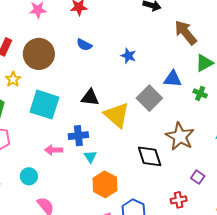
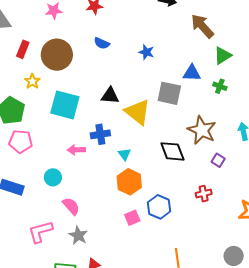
gray square: (149, 98) -> (169, 93), turned -30
cyan triangle: (90, 157) -> (124, 154), moved
purple square: (198, 177) -> (218, 160), moved

